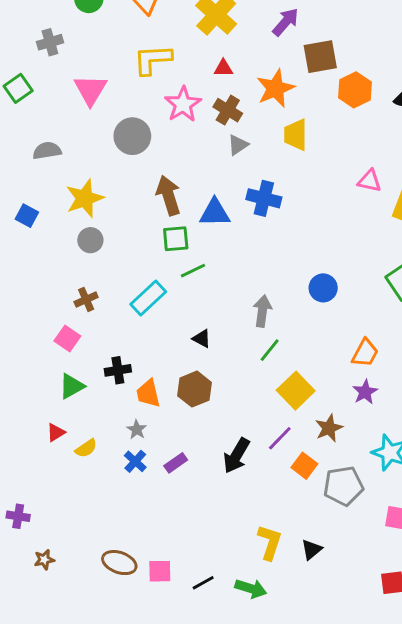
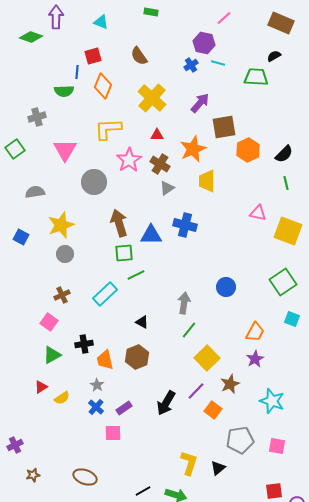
gray pentagon: (343, 486) -> (240, 440), moved
purple cross: (18, 516) -> (15, 445), turned -35
pink square: (160, 571) -> (113, 433), moved

